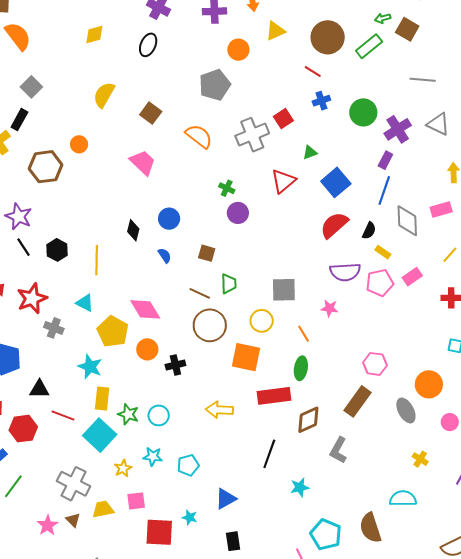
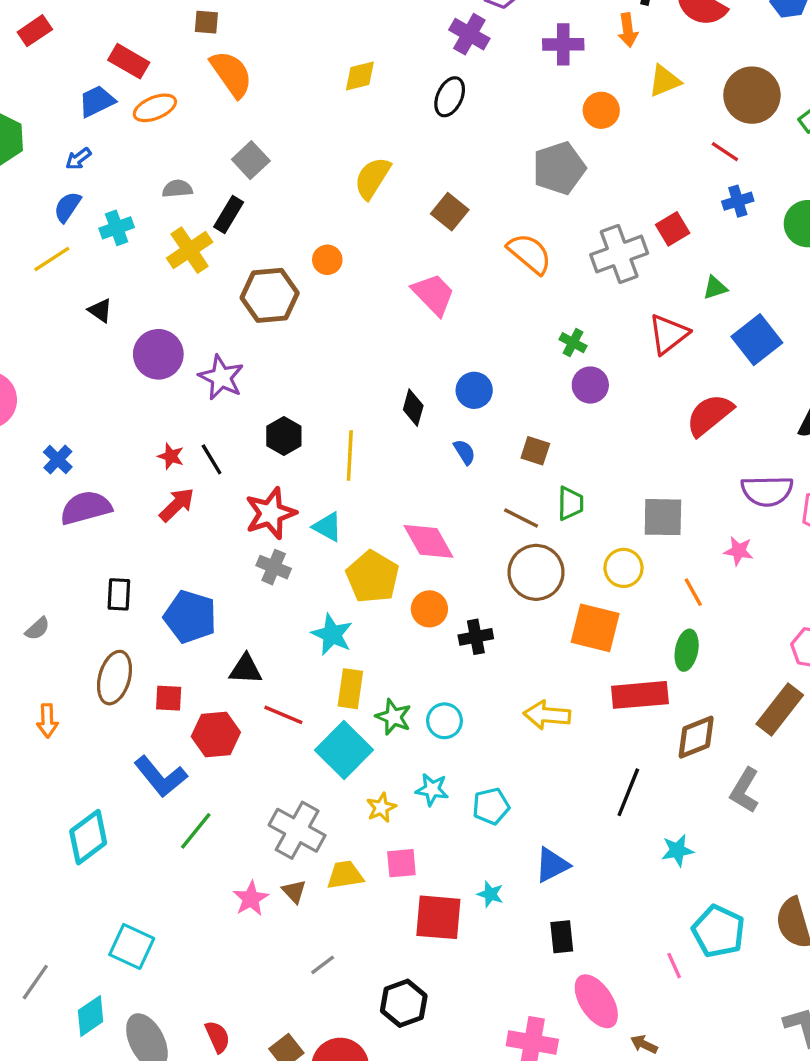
red semicircle: (334, 225) -> (710, 415), moved
black line: (23, 247) -> (212, 459), moved
red star: (32, 298) -> (271, 513), moved

